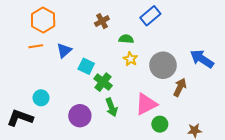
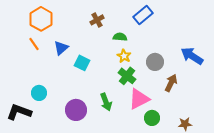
orange line: (36, 46) -> (34, 44), turned 64
gray circle: (163, 65) -> (155, 62), size x0.7
green cross: (103, 82) -> (127, 76), moved

